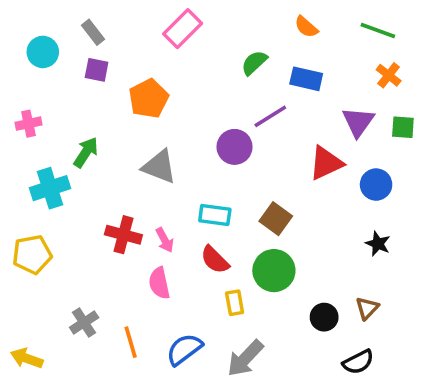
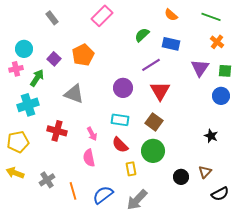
cyan circle: (43, 52) -> (24, 49), moved
purple square: (97, 70) -> (54, 59), moved, turned 32
purple circle: (235, 147) -> (123, 88), moved
green arrow: (86, 152) -> (37, 78), moved
red triangle: (326, 163) -> (160, 91), moved, turned -35
gray triangle: (159, 167) -> (74, 94), moved
blue circle: (376, 185) -> (221, 96), moved
red cross: (123, 235) -> (57, 131), moved
yellow arrow: (27, 358) -> (15, 173), moved
black semicircle: (358, 362) -> (220, 194), moved

